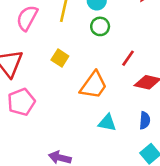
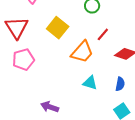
yellow square: (60, 58) -> (58, 28), size x1.5
red line: (128, 58) -> (103, 34), moved

